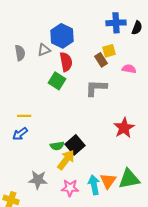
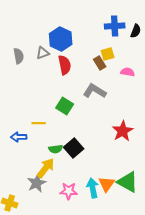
green square: (57, 81) -> (65, 106), moved
gray L-shape: (96, 88) -> (95, 91), turned 30
yellow line: (24, 116) -> (39, 123), moved
blue arrow: (20, 134) -> (19, 137), turned 35
yellow arrow: (66, 160) -> (46, 168), moved
green triangle: (129, 179) -> (128, 182), turned 40
gray star: (38, 180) -> (37, 183), turned -30

